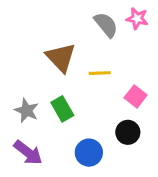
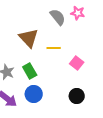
black circle: (128, 132) -> (77, 96), moved
blue circle: (89, 153) -> (34, 94), moved

